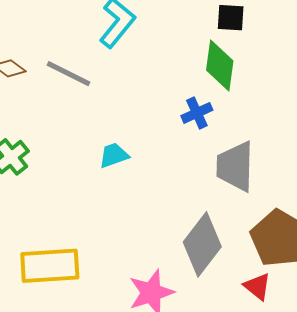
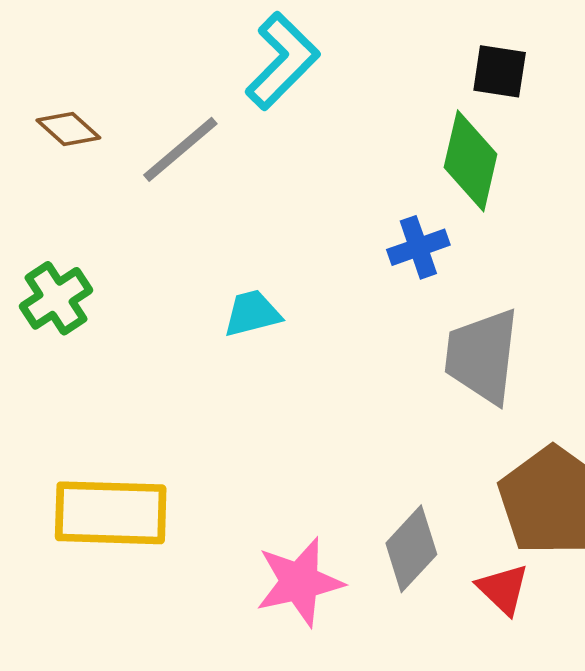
gray line: (69, 74) -> (180, 149), turned -72
gray diamond: (202, 244) -> (411, 549), moved, size x0.7

